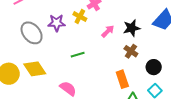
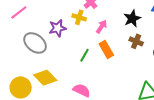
pink arrow: (108, 31) -> (101, 27), moved
green line: (78, 55) -> (84, 55), turned -32
orange rectangle: (122, 79) -> (106, 49), moved

